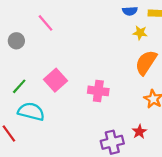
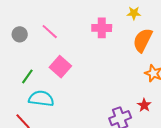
pink line: (46, 23) -> (50, 32), moved
pink cross: (98, 91) -> (102, 28), moved

